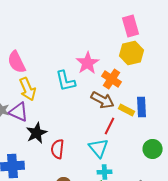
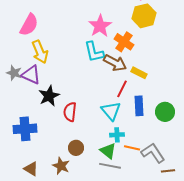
pink semicircle: (17, 62) -> (29, 25), turned -125
cyan L-shape: (66, 81) -> (94, 52), moved
blue rectangle: (142, 107) -> (139, 106), moved

